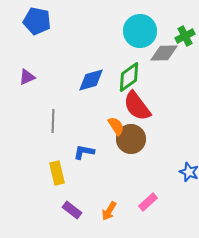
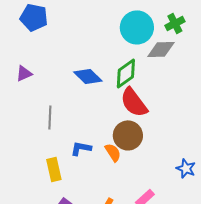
green cross: (185, 36) -> (175, 23), moved
blue diamond: (91, 80) -> (88, 76), turned 60
orange semicircle: (116, 126) -> (113, 152), moved

